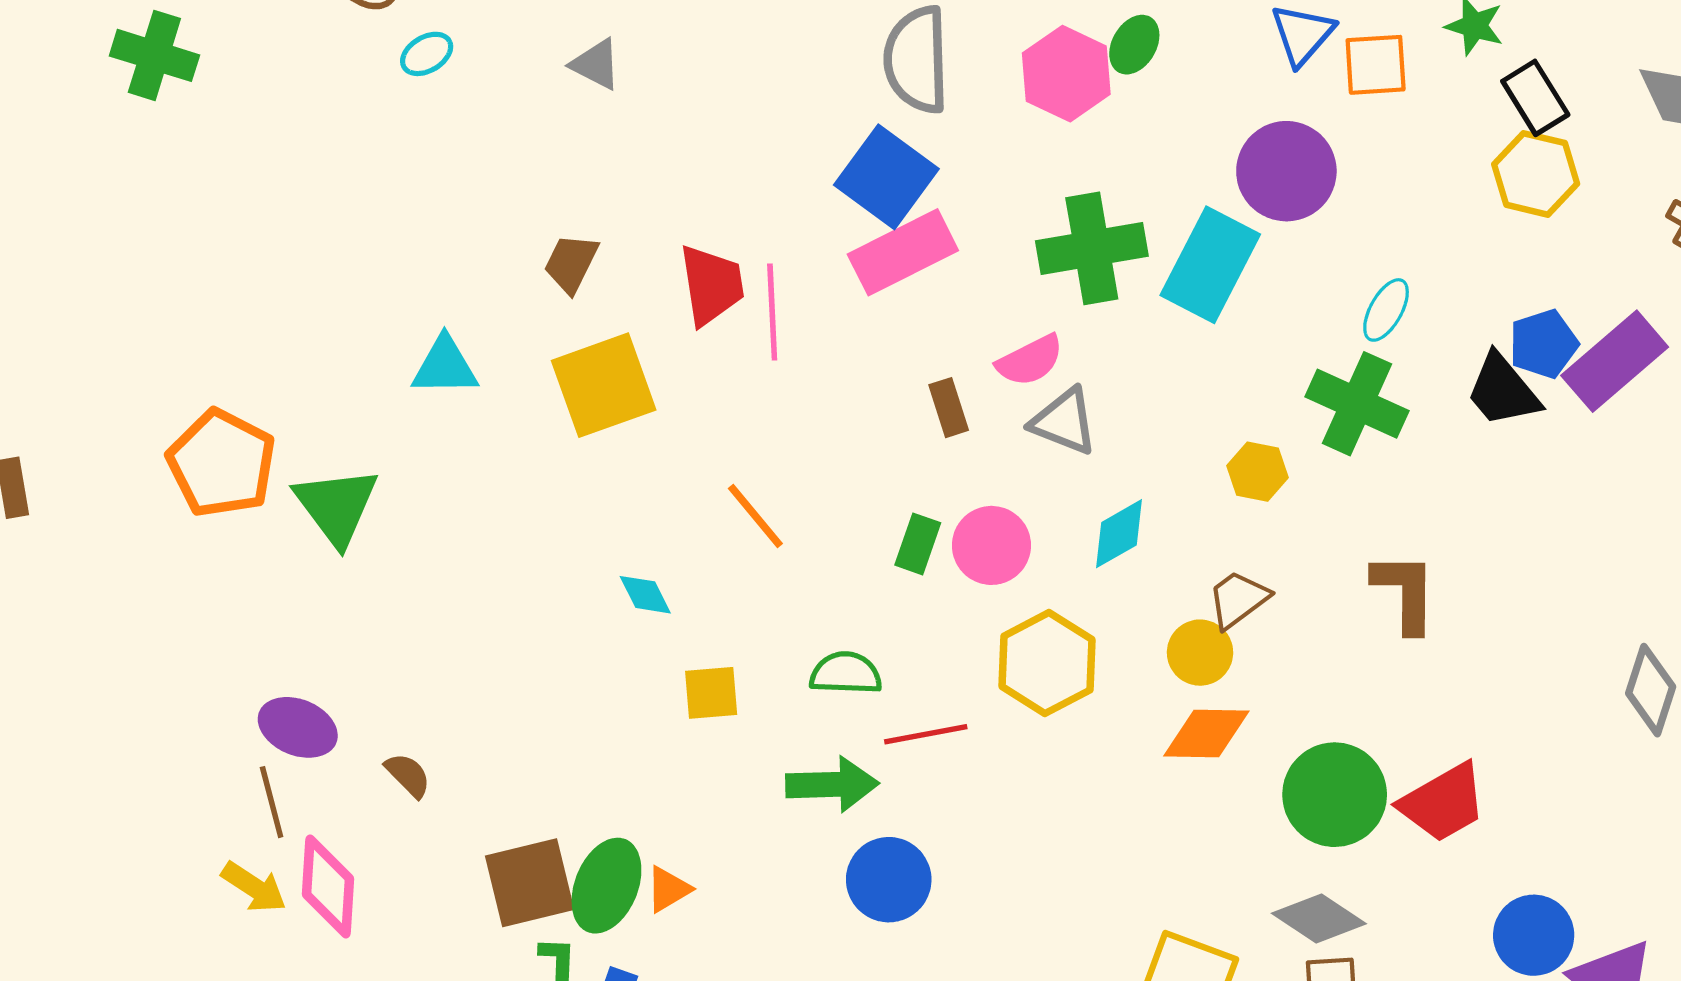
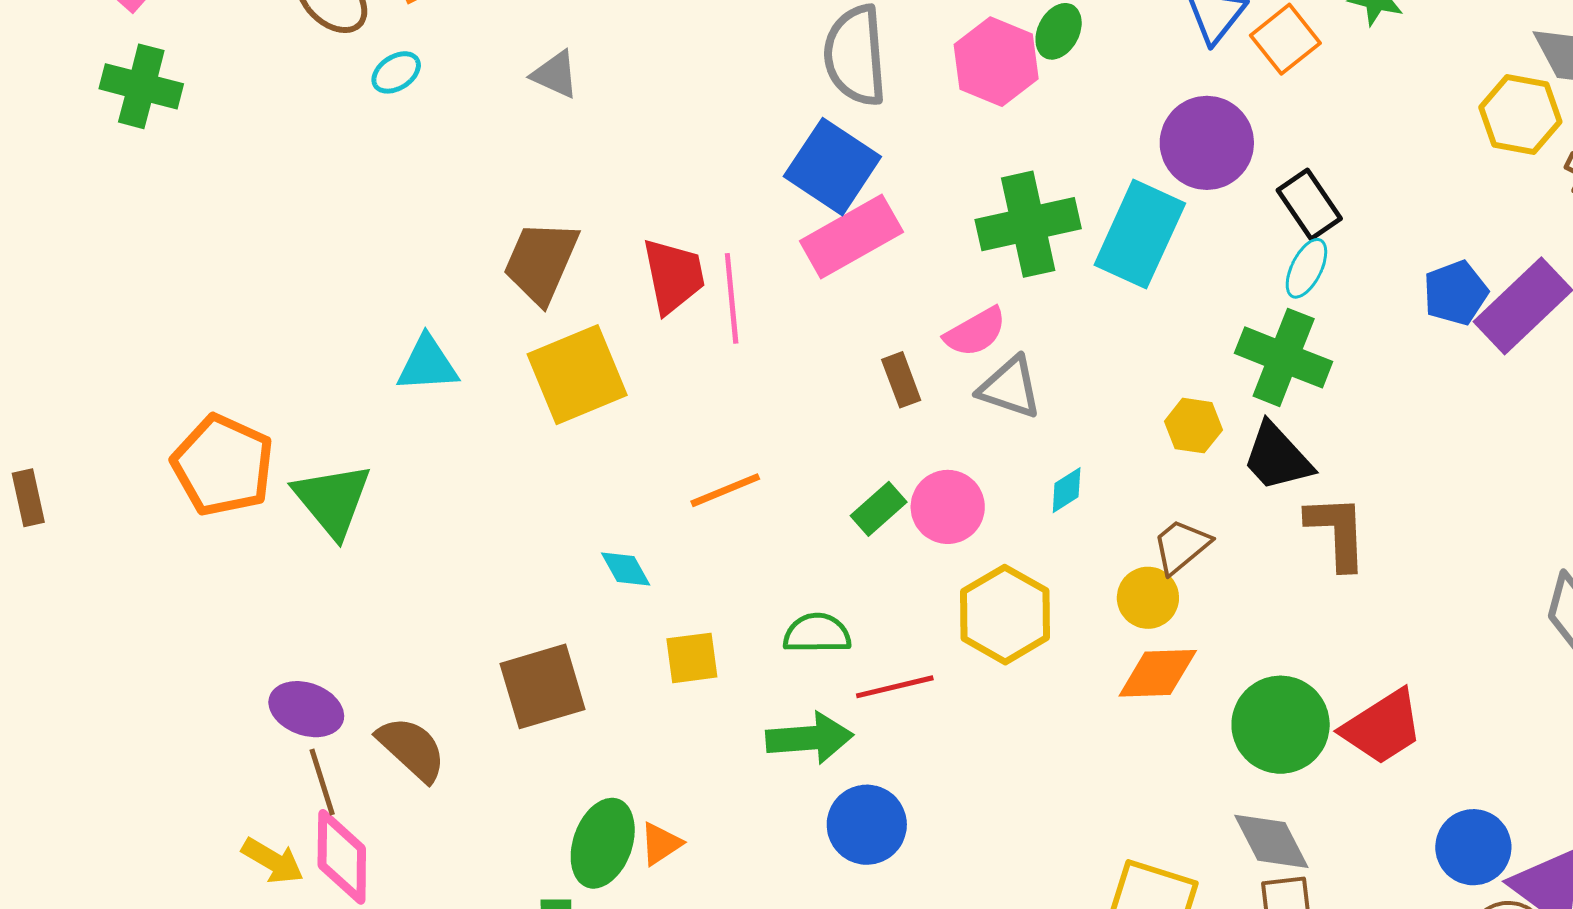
orange square: (1376, 65) -> (1285, 39), turned -32
black rectangle: (1535, 98) -> (1309, 204), moved
yellow hexagon: (1536, 174) -> (1520, 115), moved
brown trapezoid: (571, 263) -> (541, 262), size x1.5
black trapezoid: (1503, 390) -> (1277, 457), moved
orange line: (755, 516) -> (725, 490), turned -70
cyan diamond: (1119, 534) -> (1067, 490), size x0.7
green rectangle: (918, 544) -> (879, 509), turned 32
brown semicircle: (408, 775) -> (412, 749), size x1.6
brown line: (272, 802) -> (322, 782), moved
brown square: (530, 883) -> (542, 686), moved
gray diamond: (1319, 918) -> (1271, 841), turned 32

